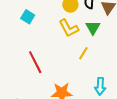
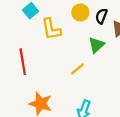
yellow L-shape: (69, 28) -> (51, 29), moved

